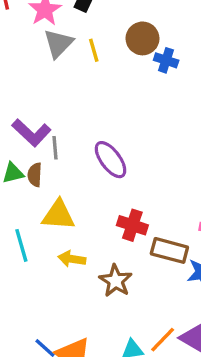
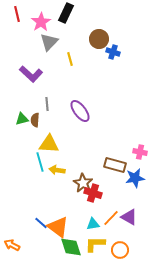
yellow line: (94, 50) -> (70, 59), moved
purple L-shape: (31, 133) -> (31, 74), moved
red cross: (132, 225) -> (93, 193), moved
cyan line: (21, 245) -> (40, 162), moved

